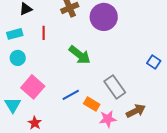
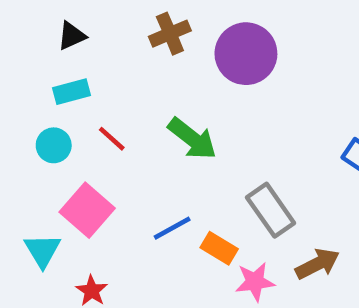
red line: (44, 33) -> (112, 139), moved, turned -48
cyan rectangle: (15, 34) -> (72, 92), moved

